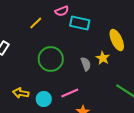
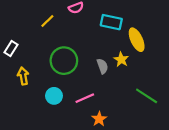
cyan rectangle: (80, 23) -> (111, 22), moved
yellow arrow: (21, 93) -> (23, 76), moved, turned 70
cyan circle: (44, 99) -> (54, 96), moved

